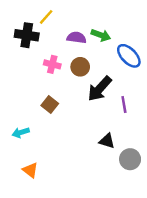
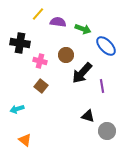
black cross: (27, 35) -> (20, 43), moved
purple semicircle: (77, 38) -> (58, 22), moved
pink cross: (52, 64) -> (40, 61), moved

